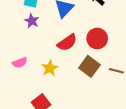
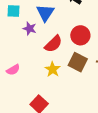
purple star: (32, 21) -> (30, 29), moved
yellow star: (50, 68) -> (53, 69), moved

